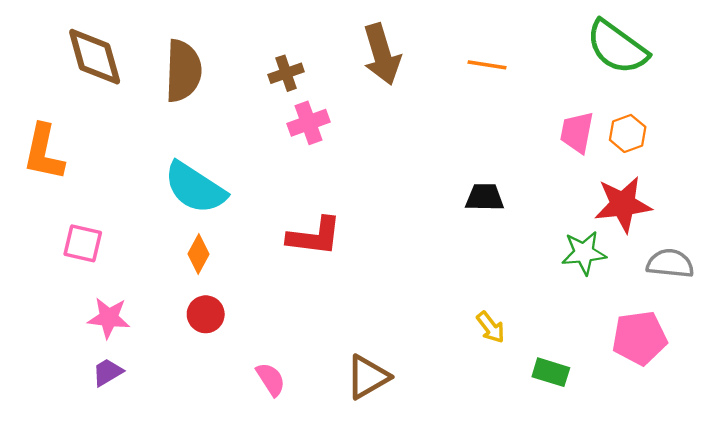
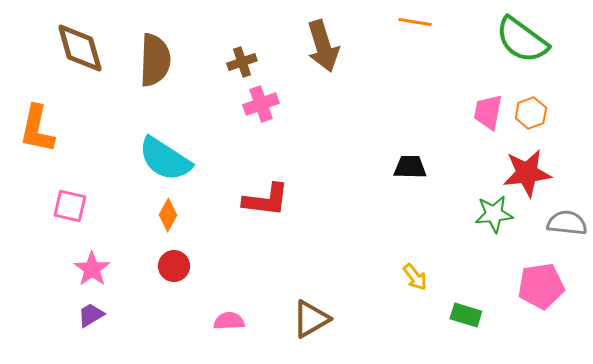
orange line: (487, 65) -> (415, 22), moved
pink star: (109, 318) -> (92, 269), turned 30
pink semicircle: (271, 379) -> (229, 321), turned -60

